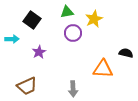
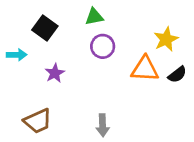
yellow star: (94, 19) -> (166, 39), moved
black semicircle: (126, 53) -> (177, 75), turned 128
orange triangle: (103, 69) -> (145, 69), moved

